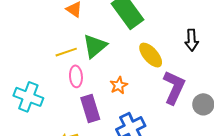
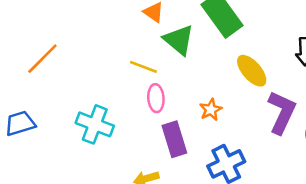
green triangle: (95, 46) -> (179, 40), moved, turned -40
yellow line: (66, 52) -> (143, 67), turned 40

